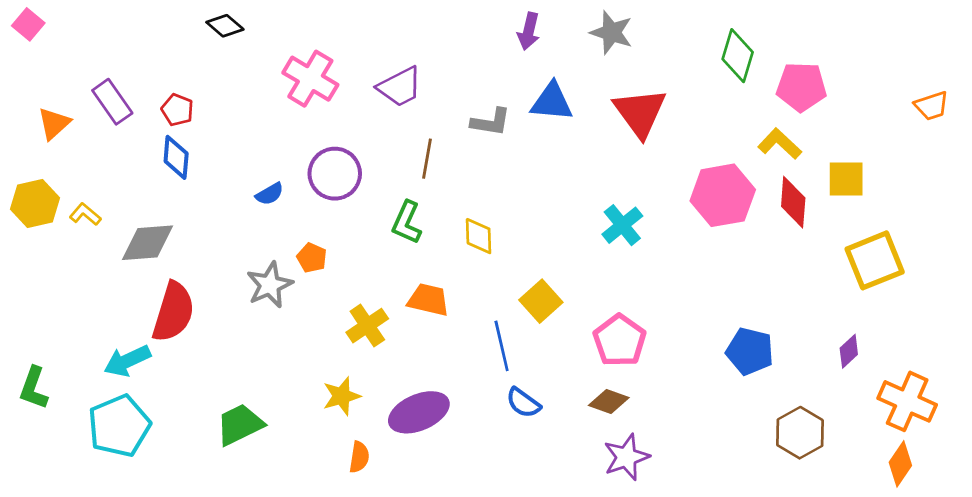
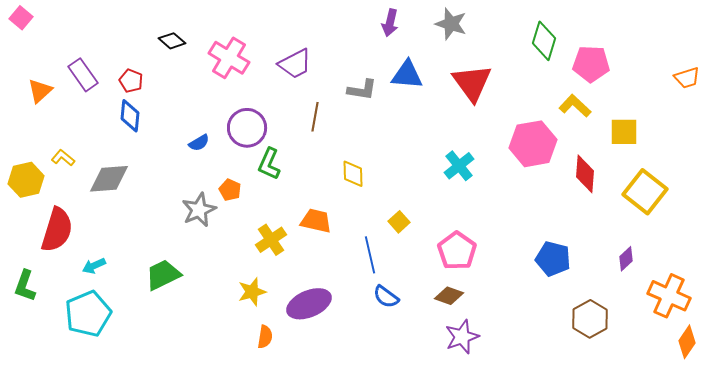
black diamond: (225, 26) -> (172, 41), moved
red diamond: (793, 202) -> (585, 174), moved
yellow hexagon: (35, 203) -> (26, 180), moved
green L-shape: (407, 222) -> (269, 164), moved
yellow square: (875, 260) -> (645, 192), turned -30
yellow square: (541, 301) -> (399, 222), size x0.7
red semicircle: (173, 312) -> (57, 230), moved
cyan arrow: (127, 361) -> (94, 266), size x0.7
green trapezoid: (240, 425) -> (163, 275), moved
orange diamond: (900, 464) -> (687, 342), moved

